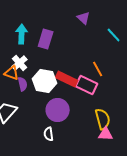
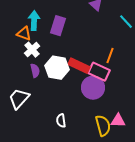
orange line: (98, 69) -> (110, 56), turned 49
orange triangle: (12, 73) -> (24, 34), moved
purple circle: (58, 110) -> (93, 88), moved
yellow semicircle: (103, 119) -> (103, 126), moved

